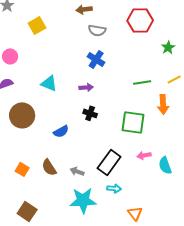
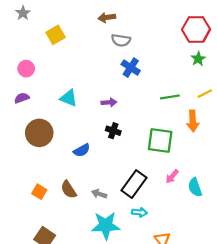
red hexagon: (140, 20) -> (196, 29), moved
blue cross: (96, 59) -> (131, 68), moved
pink arrow: (144, 155) -> (172, 176), turned -40

